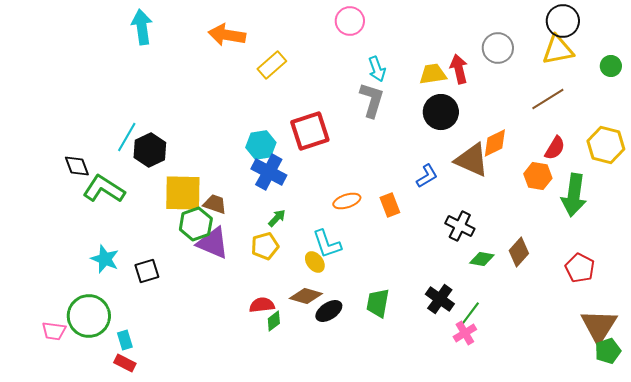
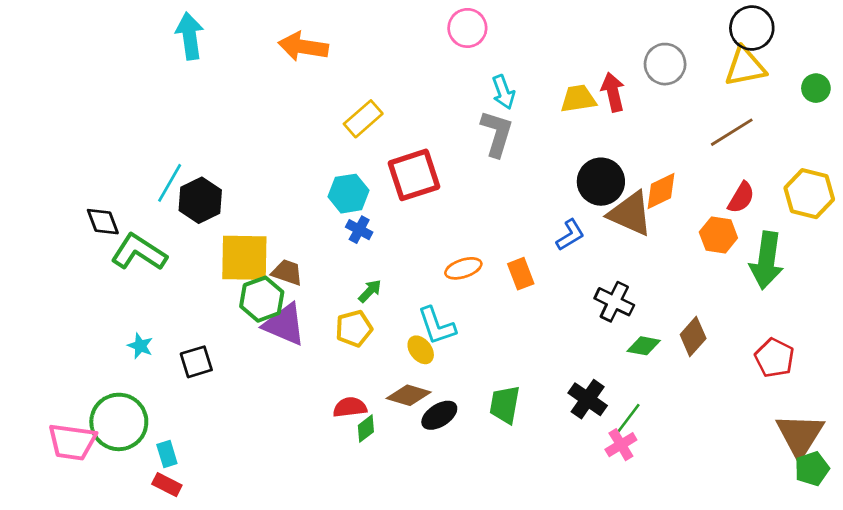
yellow rectangle: (272, 65) -> (363, 119), moved
black circle: (441, 112) -> (601, 182), moved
blue cross: (269, 172) -> (359, 230), size x0.6
cyan star: (105, 259) -> (140, 346), size x0.7
pink trapezoid: (54, 331) -> (72, 442), size x1.5

